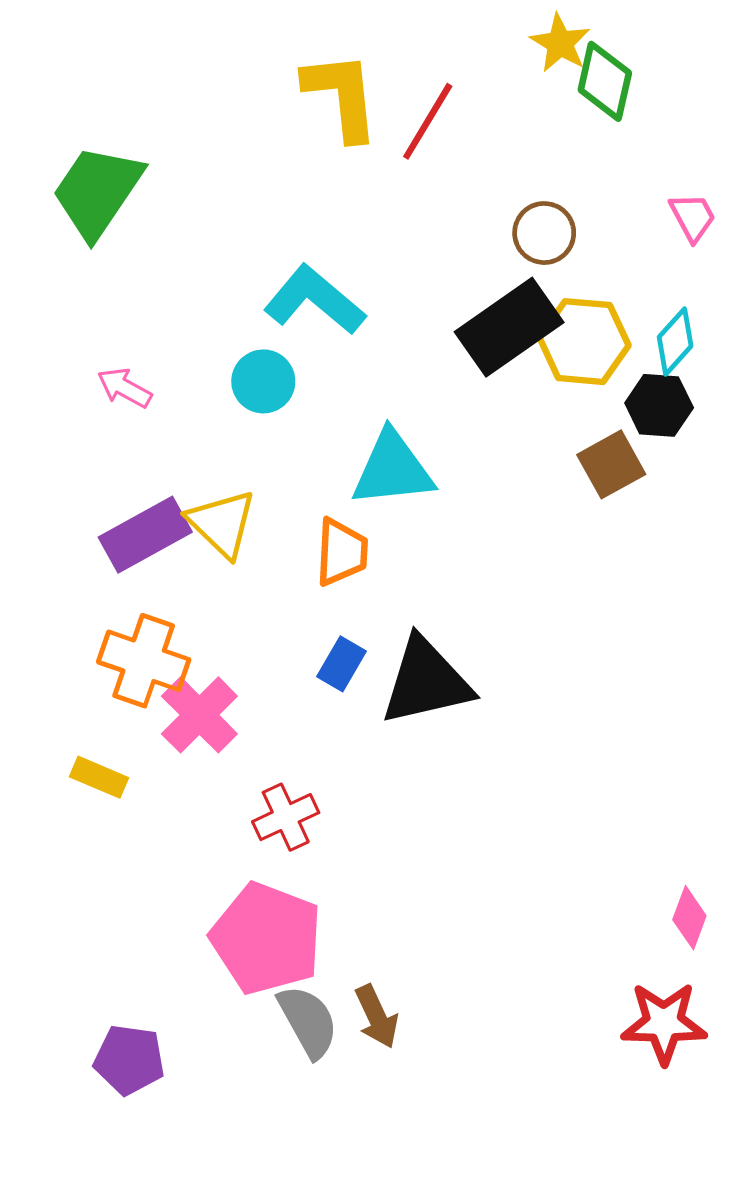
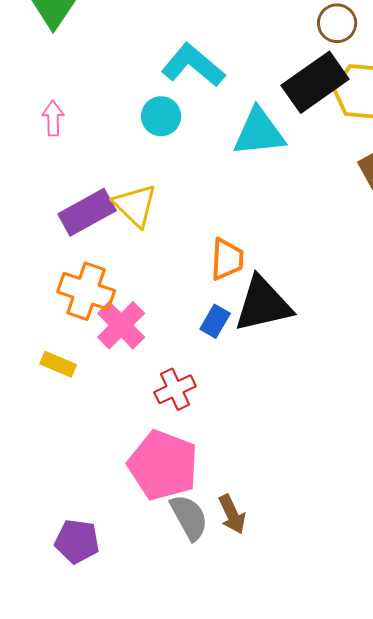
pink arrow: (124, 388) -> (53, 118), moved, turned 60
cyan triangle: (393, 469) -> (259, 132), moved
orange trapezoid: (342, 552) -> (227, 259), moved
blue rectangle: (342, 664) -> (215, 321), moved

